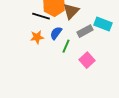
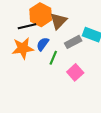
black line: (41, 16) -> (27, 26), turned -30
orange star: (37, 37) -> (23, 48), size x1.5

